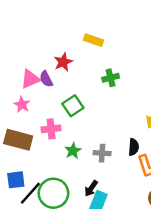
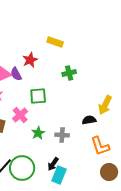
green square: (73, 106) -> (38, 96), turned 30
pink cross: (51, 129) -> (20, 115), turned -35
black semicircle: (134, 147) -> (89, 120), moved, turned -104

